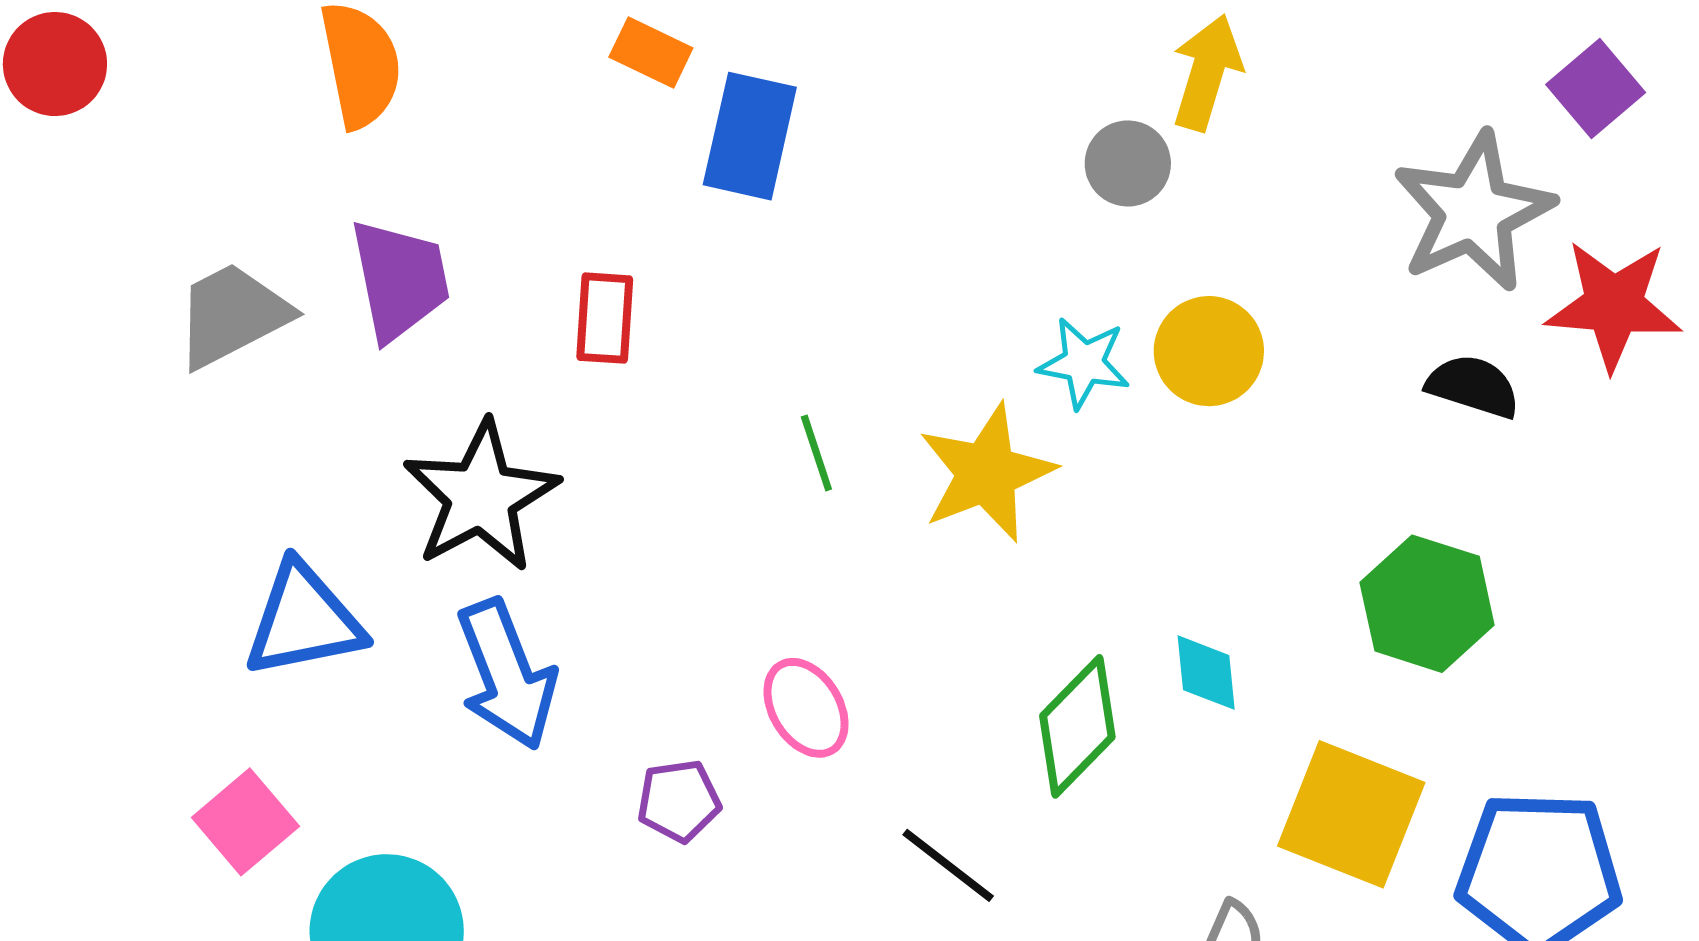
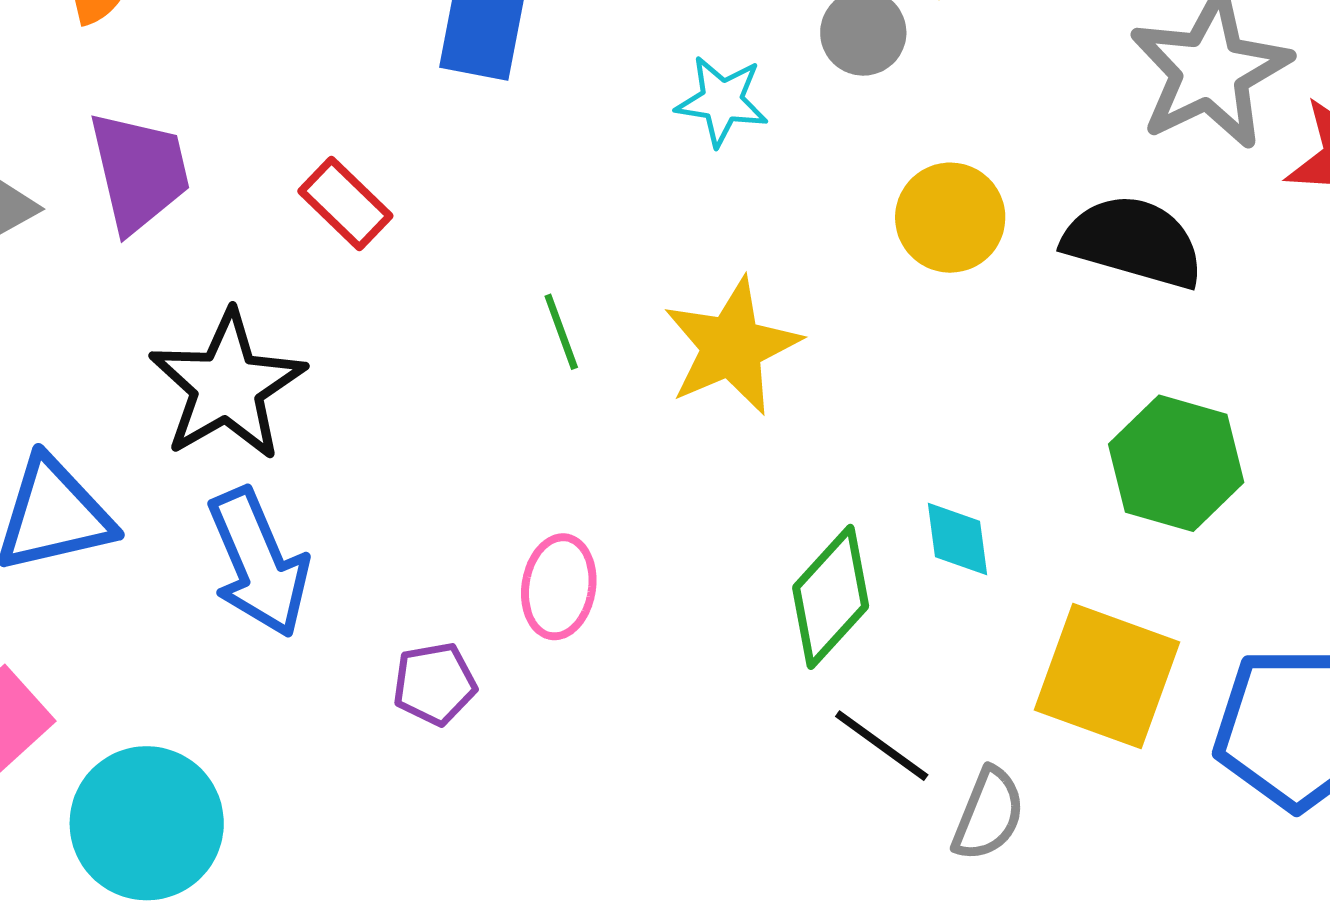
red rectangle: (605, 318) -> (345, 204), turned -48
cyan star: (1084, 363) -> (722, 101), moved
black semicircle: (1473, 386) -> (1133, 242), moved, size x1.5
pink ellipse: (806, 708) -> (559, 587), turned 42
black line: (948, 865) -> (882, 746), moved

